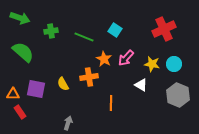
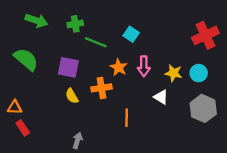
green arrow: (20, 18) -> (36, 21), moved
red cross: (164, 29) -> (205, 35), moved
green cross: (51, 31) -> (75, 24), moved
pink arrow: (126, 58) -> (144, 66), turned -42
purple square: (36, 89) -> (68, 67), moved

